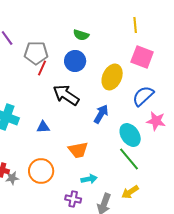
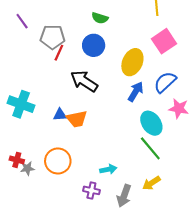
pink square: (142, 57) -> (164, 41), turned 35
blue arrow: (101, 114) -> (136, 92), moved
orange trapezoid: (78, 150) -> (77, 119), moved

